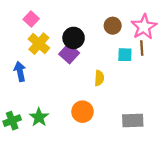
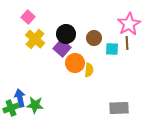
brown circle: (113, 26) -> (94, 38), moved
blue arrow: (20, 71) -> (20, 98), moved
orange circle: (82, 112) -> (75, 63), moved
green star: (39, 117) -> (35, 105), turned -30

